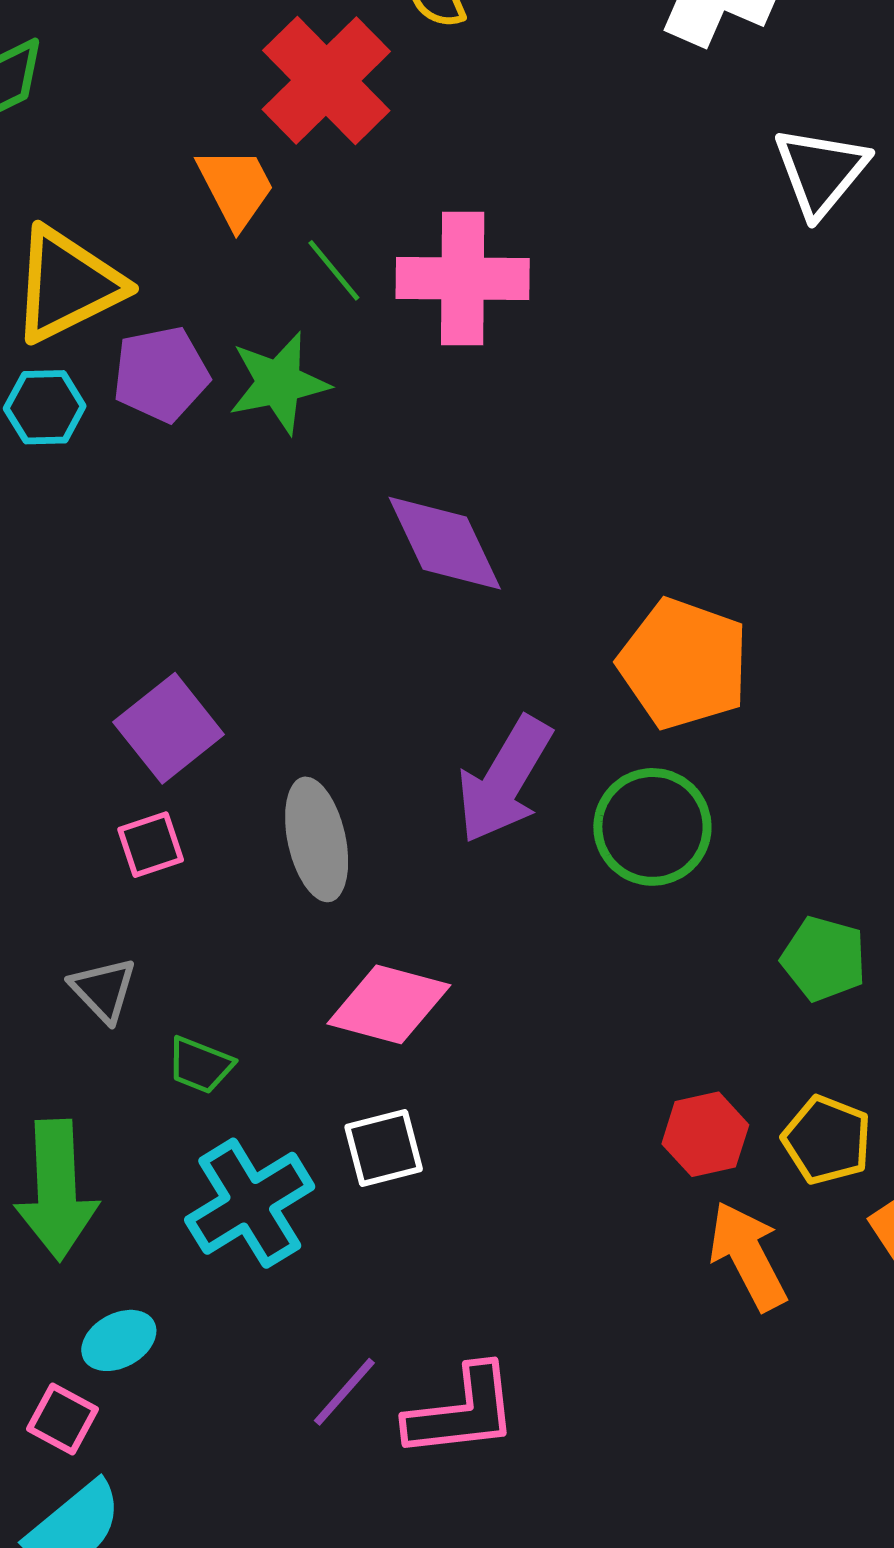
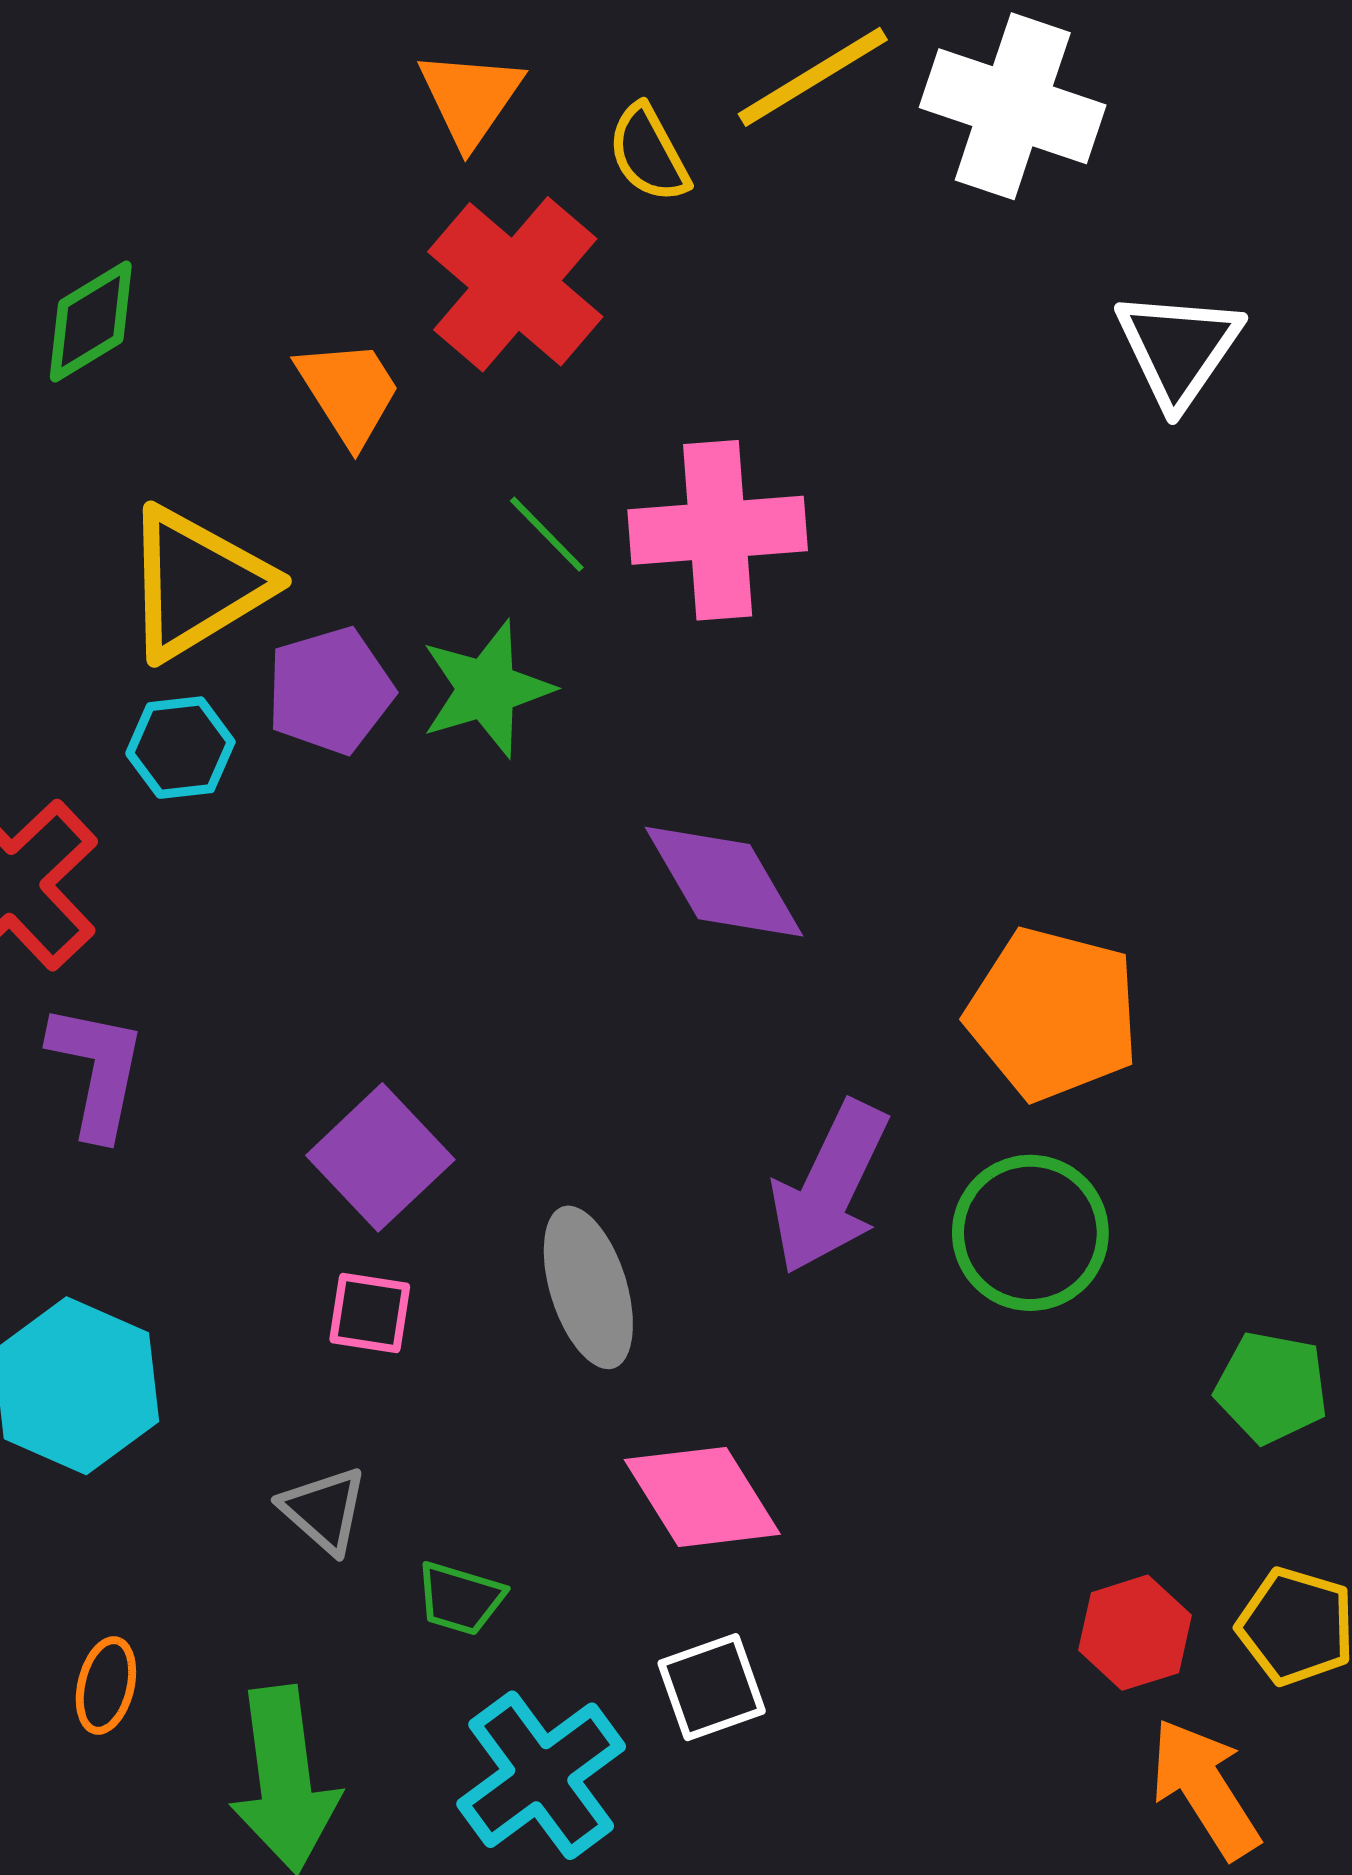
orange trapezoid: (236, 187) -> (349, 392), moved
pink square: (151, 845) -> (370, 1313), turned 32
pink diamond: (389, 1004) -> (702, 1497), turned 48

